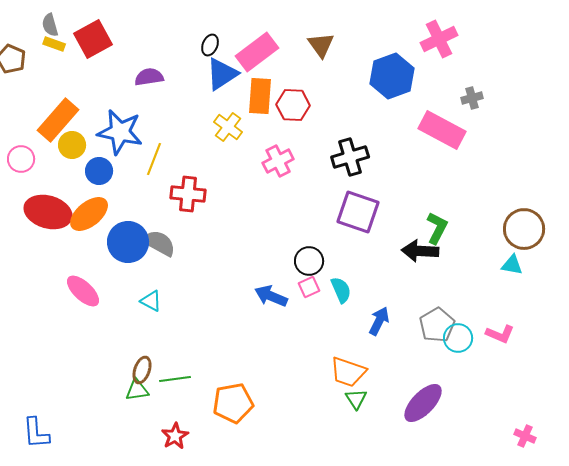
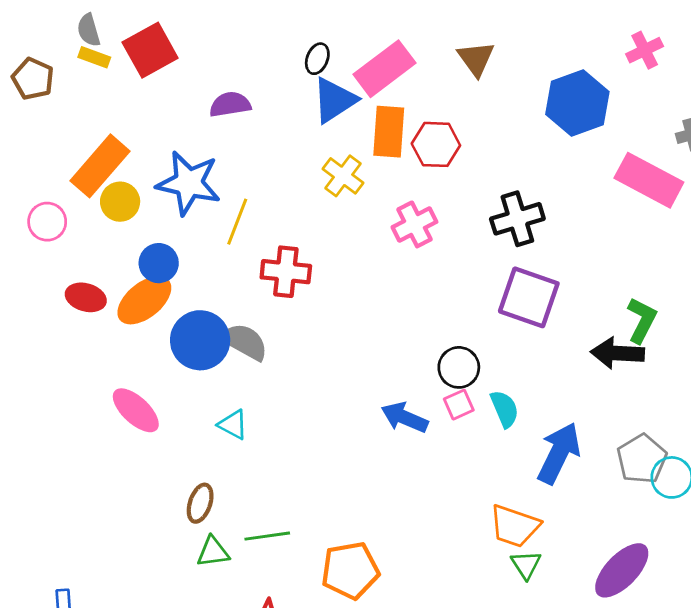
pink cross: (439, 39) -> (645, 50), size x0.7
blue circle: (99, 171) -> (159, 263), moved
red ellipse: (48, 212) -> (86, 297), size x0.6
blue arrow: (379, 321) -> (559, 453), size x1.5
brown ellipse: (142, 370) -> (200, 503), moved

